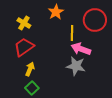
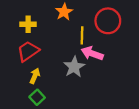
yellow cross: (24, 23) -> (28, 24), turned -32
gray star: (76, 66) -> (74, 67), moved, turned 30

